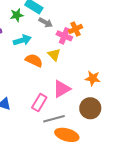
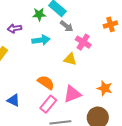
orange cross: (75, 29) -> (110, 24), moved
yellow triangle: (54, 55) -> (70, 59), turned -40
orange semicircle: (34, 60) -> (46, 82), moved

